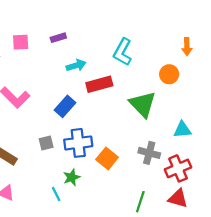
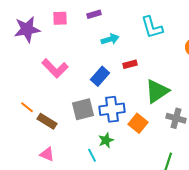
cyan L-shape: (123, 52) -> (152, 27), turned -45
red rectangle: (99, 84) -> (130, 64), moved, size x0.6
green triangle: (143, 104) -> (157, 91), moved, turned 40
gray square: (46, 143) -> (83, 109), size x1.6

